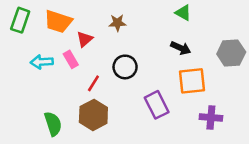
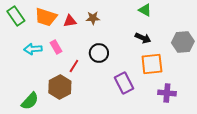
green rectangle: (20, 20) -> (16, 16), turned -54
red triangle: (85, 39) -> (70, 21), moved, turned 32
brown hexagon: (93, 115) -> (60, 87), moved
green semicircle: (53, 124) -> (30, 101), moved, turned 60

